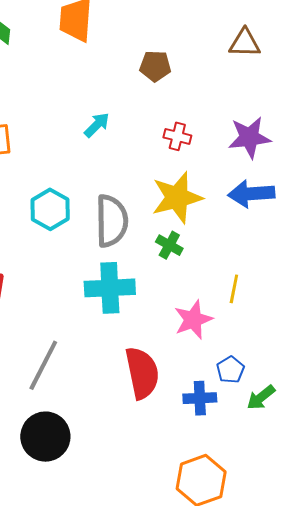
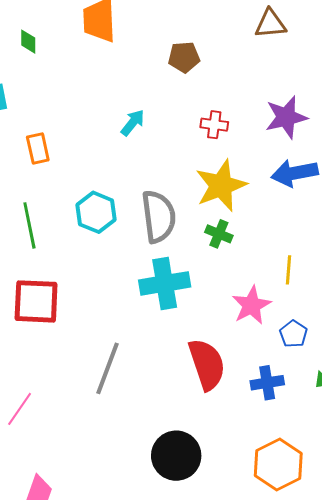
blue pentagon: (230, 370) -> (293, 334), moved
black circle: (45, 437) -> (176, 456), moved

